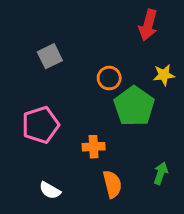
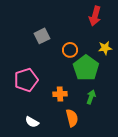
gray square: (50, 56) -> (42, 36), moved
green arrow: (161, 173) -> (91, 97), moved

